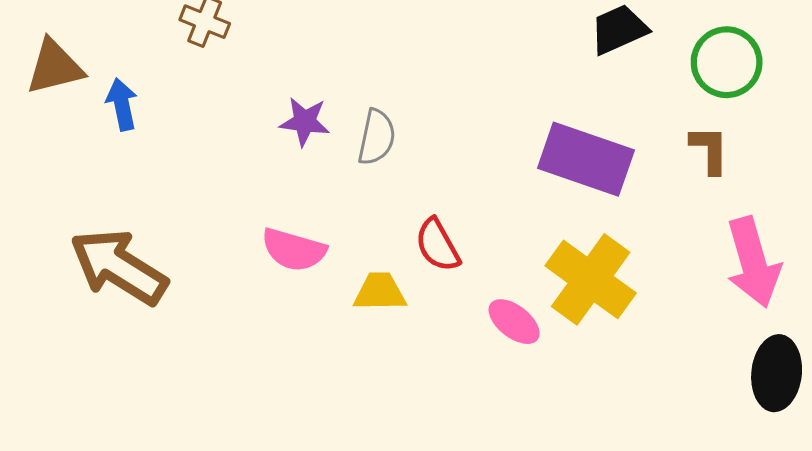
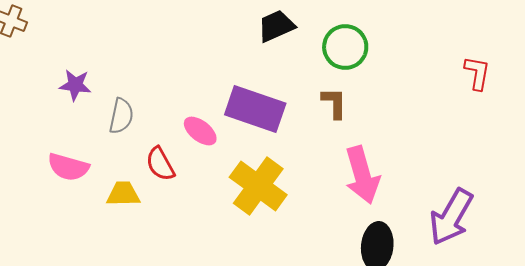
gray semicircle: (377, 137) -> (121, 116), moved
pink ellipse: (514, 322) -> (200, 131), moved

